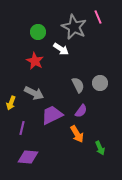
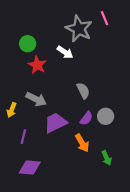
green circle: (38, 32) -> (28, 44), moved
gray circle: (100, 83) -> (106, 116), moved

